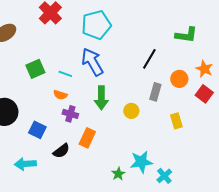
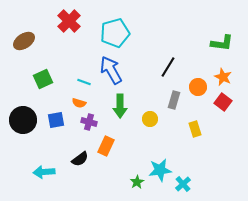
green L-shape: (186, 35) -> (222, 43), moved
green square: (35, 69) -> (43, 79), moved
blue square: (37, 130) -> (56, 120), moved, turned -36

